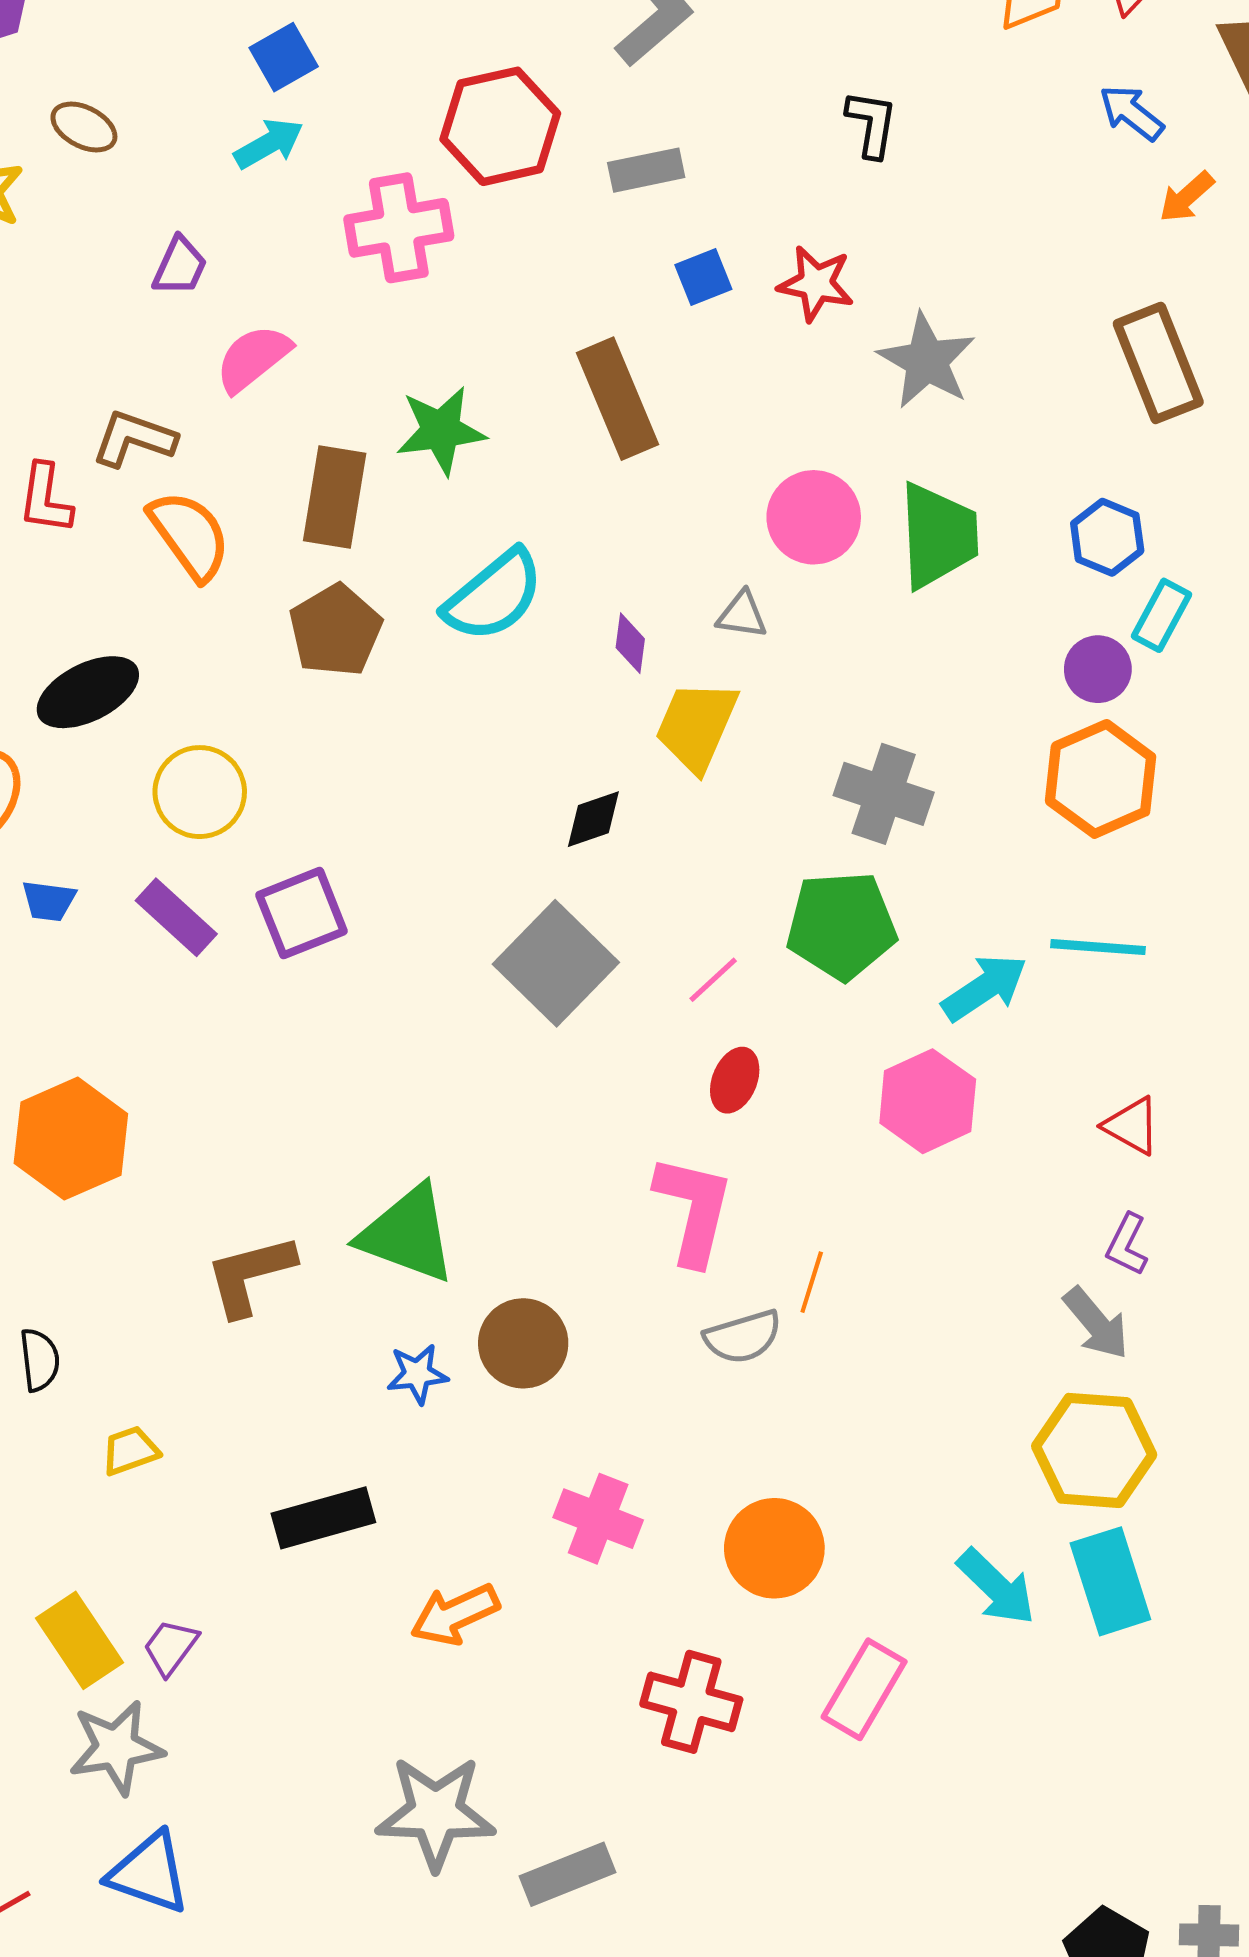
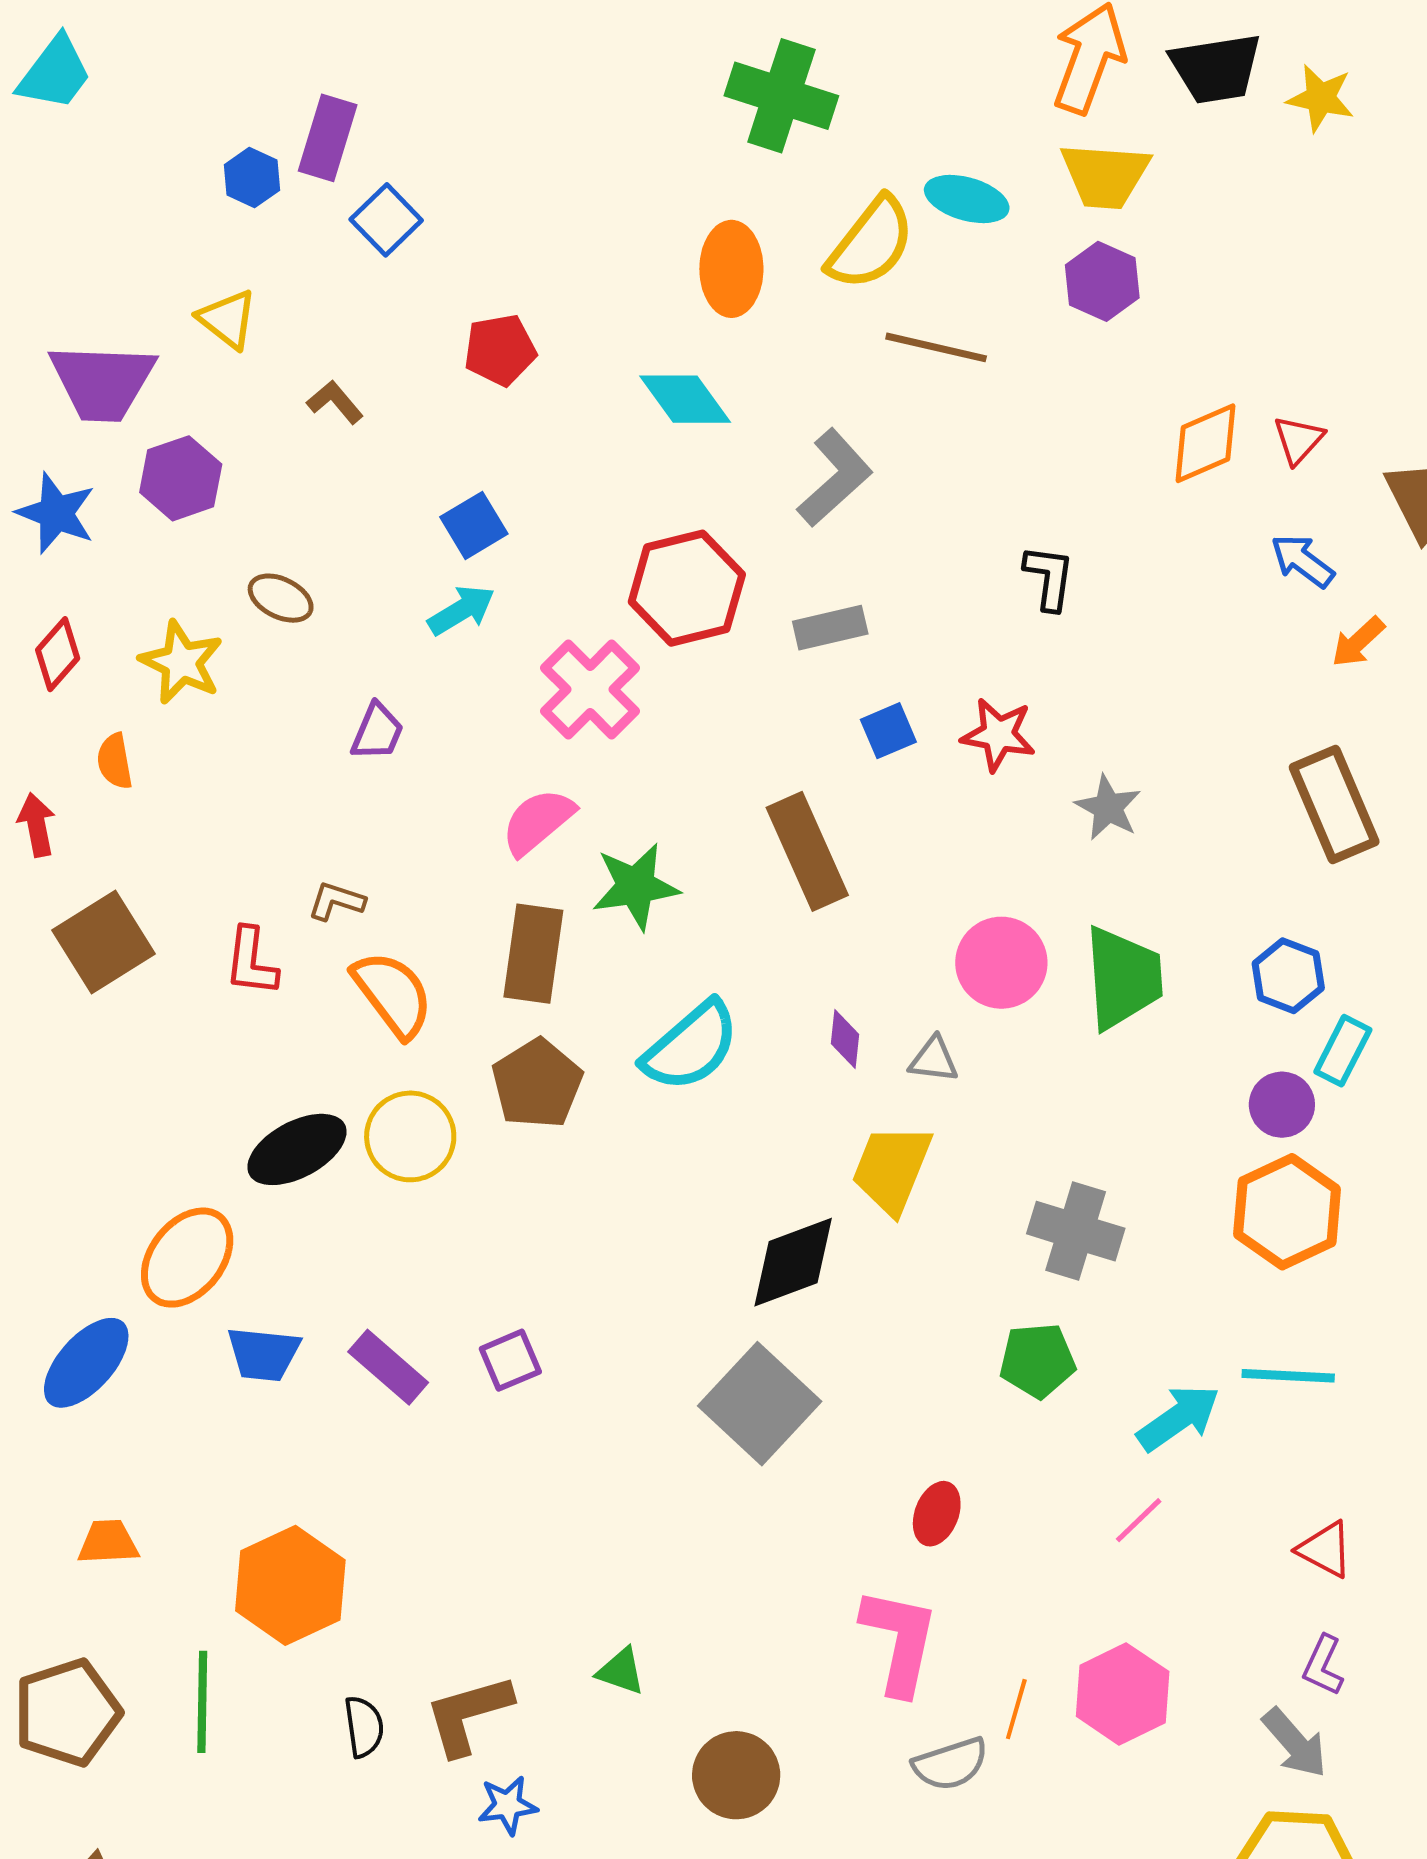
pink cross: (399, 228) -> (590, 689), turned -34
pink semicircle: (253, 358) -> (538, 822), moved
gray star: (927, 361) -> (1108, 808), size x0.7
brown L-shape: (134, 439) -> (336, 901), size x0.7
purple diamond: (630, 643) -> (845, 1039), moved
yellow circle: (200, 792) -> (410, 1136), moved
black diamond: (593, 819) -> (793, 1262), size x1.6
blue trapezoid: (49, 901) -> (263, 1354), size x1.4
purple square: (302, 913) -> (510, 1360), size x0.7
green pentagon: (841, 925) -> (1037, 1360), size x0.7
pink line: (713, 980) -> (1139, 1520), moved
pink hexagon: (928, 1101) -> (1123, 1694), moved
green triangle: (408, 1234) -> (621, 1671), size x0.5
black semicircle: (40, 1360) -> (364, 1727), moved
blue star: (417, 1374) -> (508, 1805), moved

